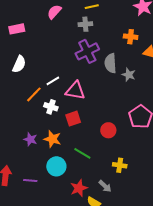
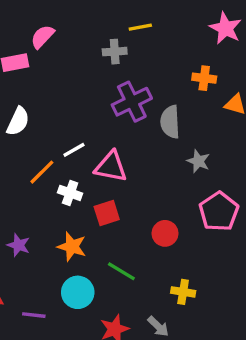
pink semicircle: (54, 12) -> (42, 37), moved
gray cross: (85, 24) -> (115, 52), moved
gray star: (129, 75) -> (198, 161), moved
purple star: (30, 139) -> (18, 245), moved

